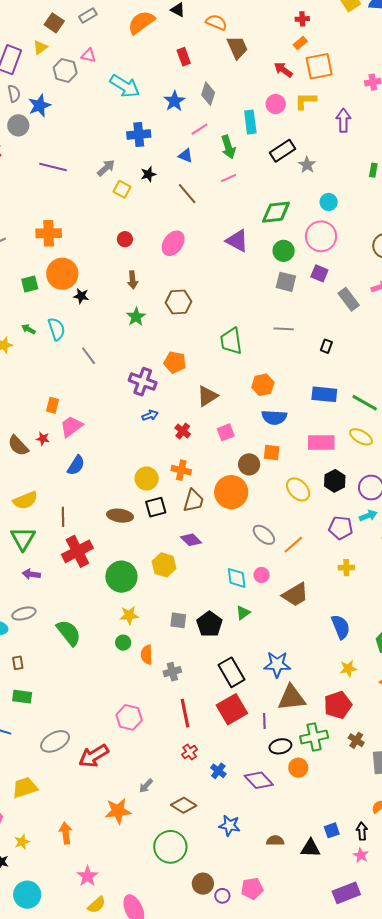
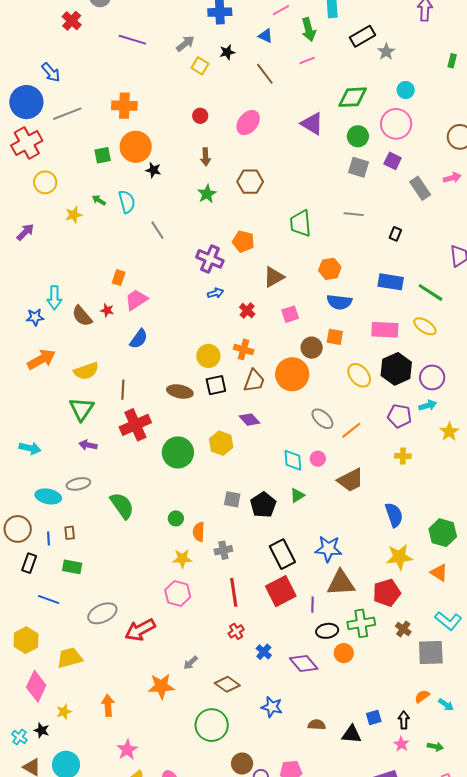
black hexagon: (335, 481) -> (396, 369), size x1.4
yellow star: (129, 615) -> (182, 559), moved
yellow star: (348, 669) -> (399, 557), size x1.5

